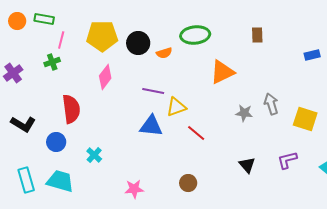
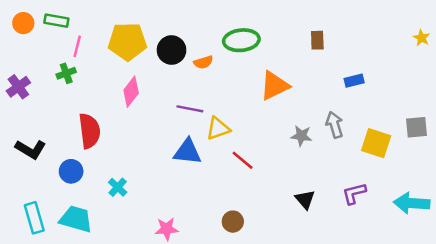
blue rectangle: (312, 55) -> (354, 81), moved

